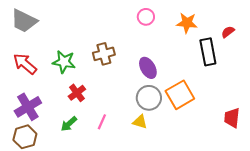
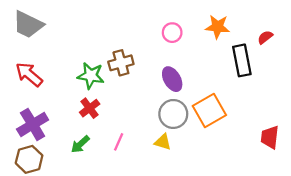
pink circle: (146, 17) -> (172, 33), moved
green star: (64, 62) -> (91, 76), moved

